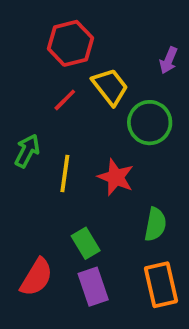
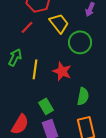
red line: (65, 100) -> (27, 27), moved

